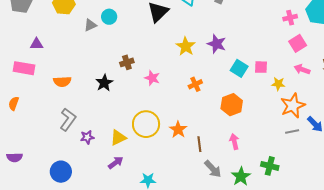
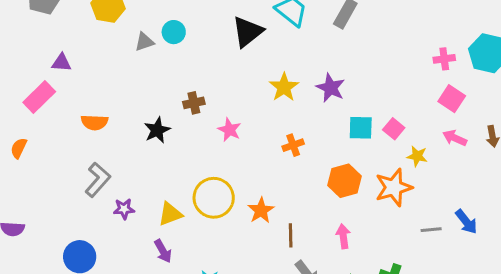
pink square: (298, 43) -> (452, 99), turned -30
pink square: (261, 67) -> (394, 129), turned 32
pink rectangle: (24, 68) -> (39, 97), turned -60
cyan square: (239, 68) -> (361, 128), turned -36
orange star: (293, 106) -> (394, 188), moved
purple arrow: (116, 163) -> (163, 251), turned 91

